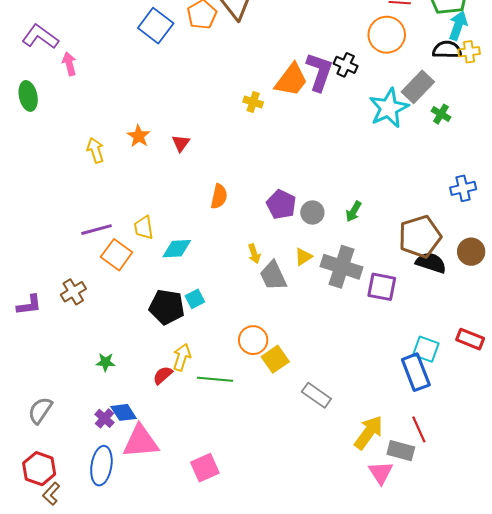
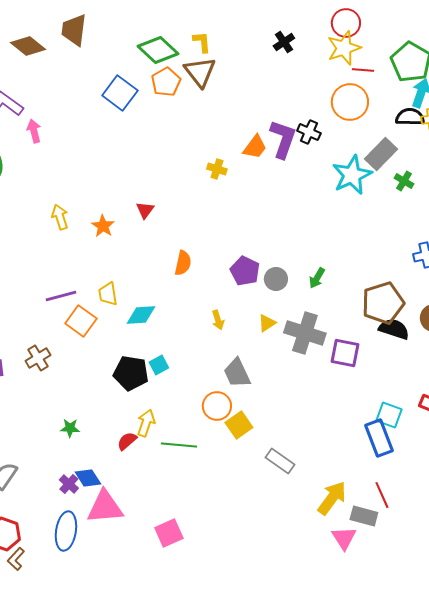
orange trapezoid: (291, 80) -> (255, 147), size x0.7
orange star: (139, 136) -> (103, 226), moved
gray trapezoid: (273, 276) -> (237, 373), moved

